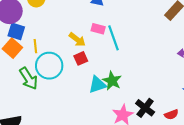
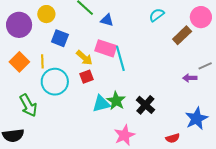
pink rectangle: (98, 29) -> (106, 48), size x1.5
blue square: (16, 31) -> (60, 38), moved
green arrow: (29, 79) -> (28, 105), moved
black cross: (145, 108) -> (145, 105), moved

